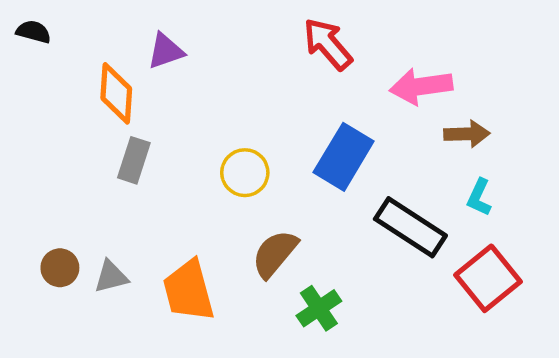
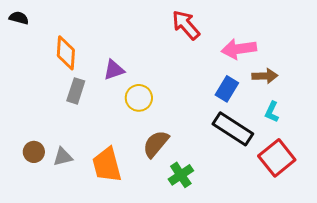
purple triangle: (166, 51) -> (114, 70), moved
blue rectangle: (344, 157) -> (227, 89), moved, size x0.7

